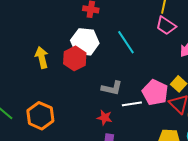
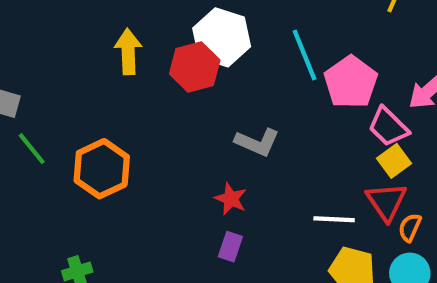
pink trapezoid: (166, 26) -> (388, 127), moved
pink pentagon: (155, 92) -> (351, 82), moved
white line: (132, 104) -> (334, 219), moved

